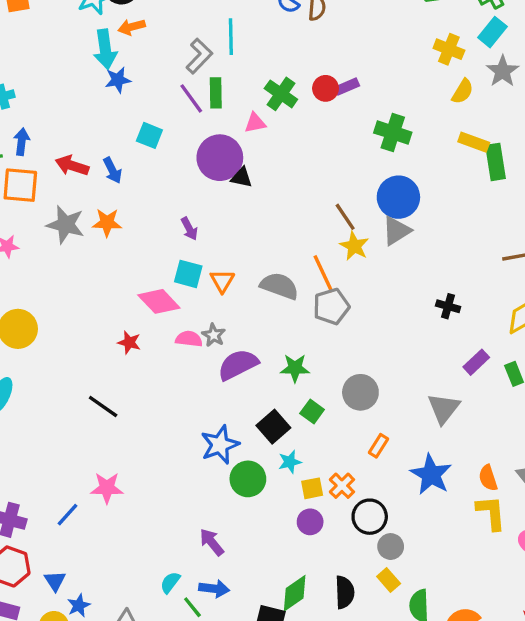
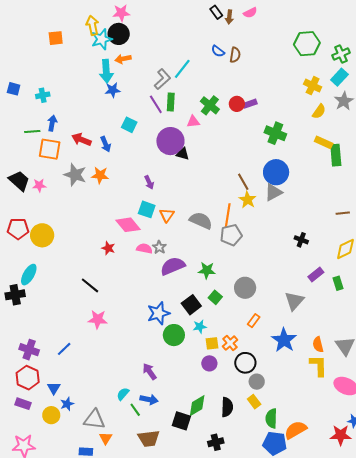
cyan line: (231, 37) -> (182, 69), turned 35
orange line: (323, 274) -> (228, 215), turned 30
pink star: (107, 488) -> (98, 319), moved

